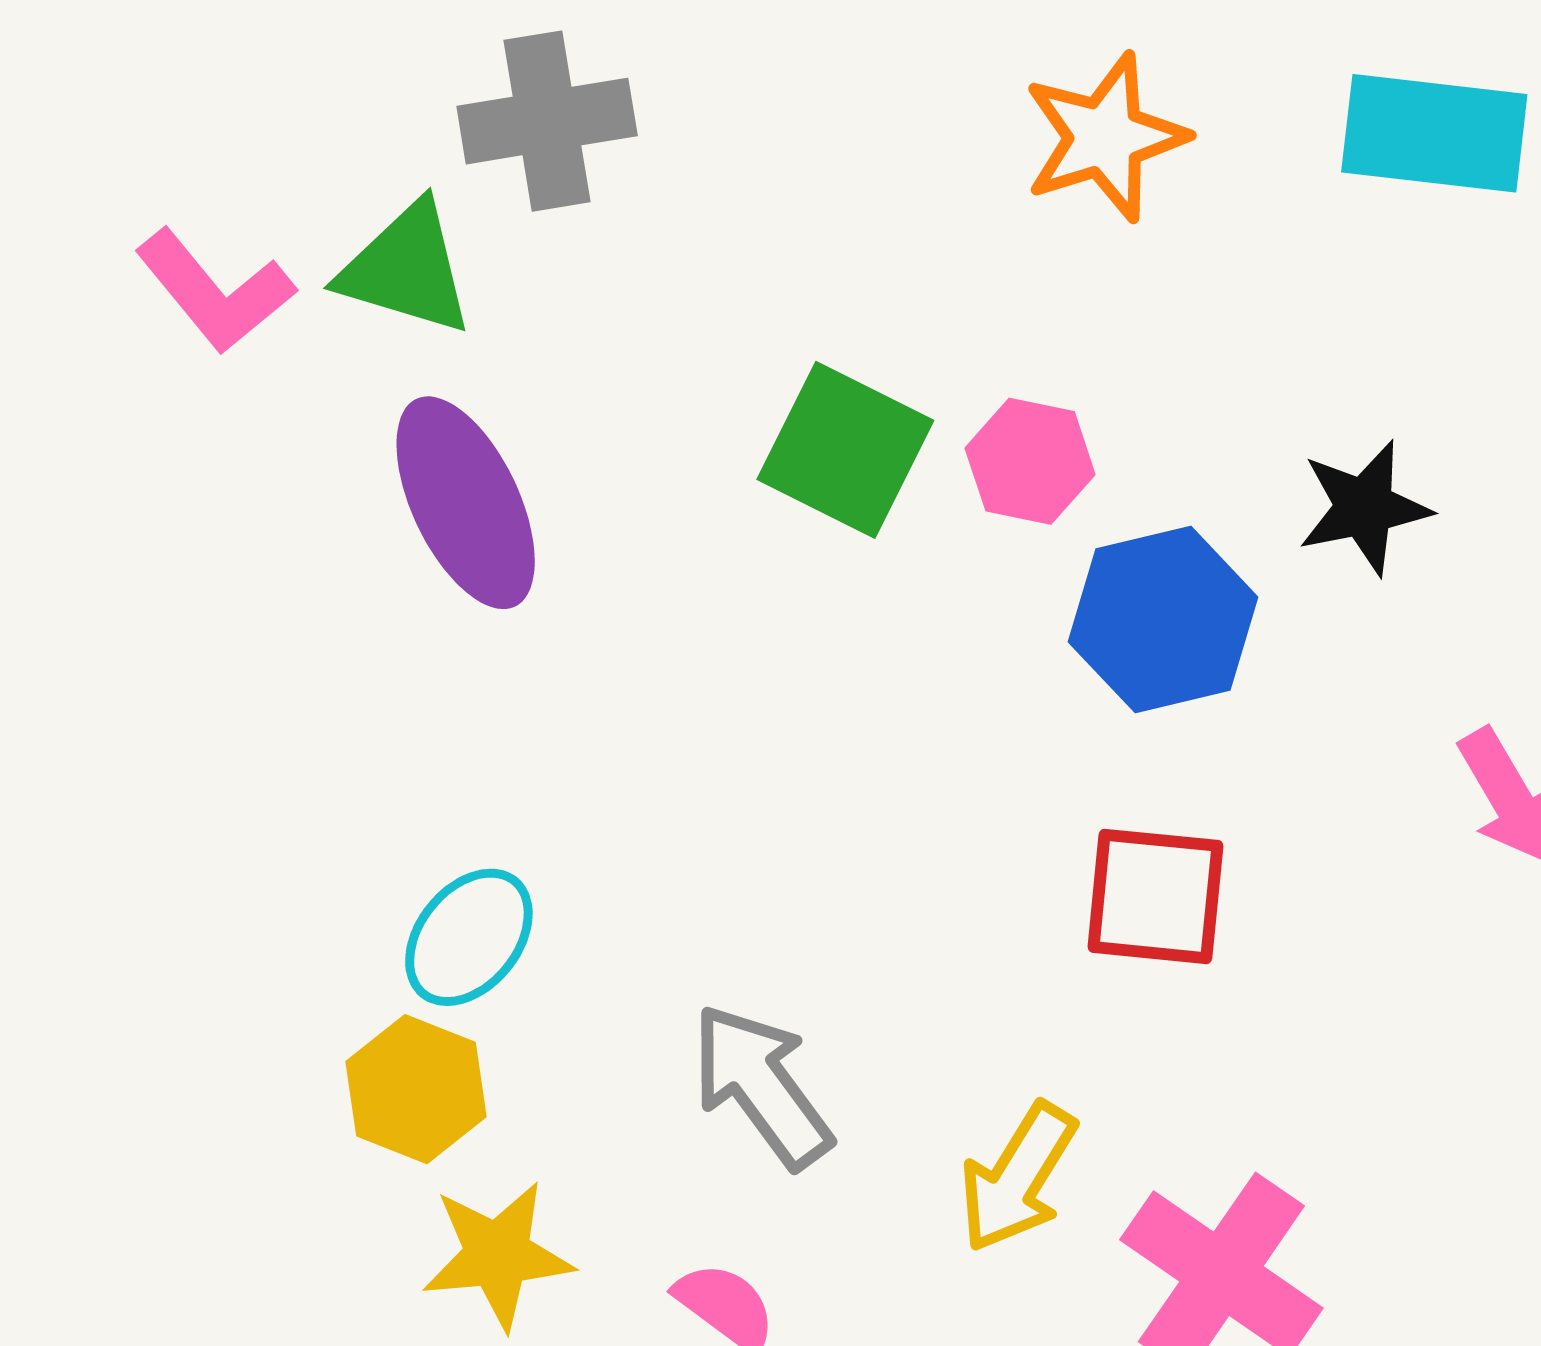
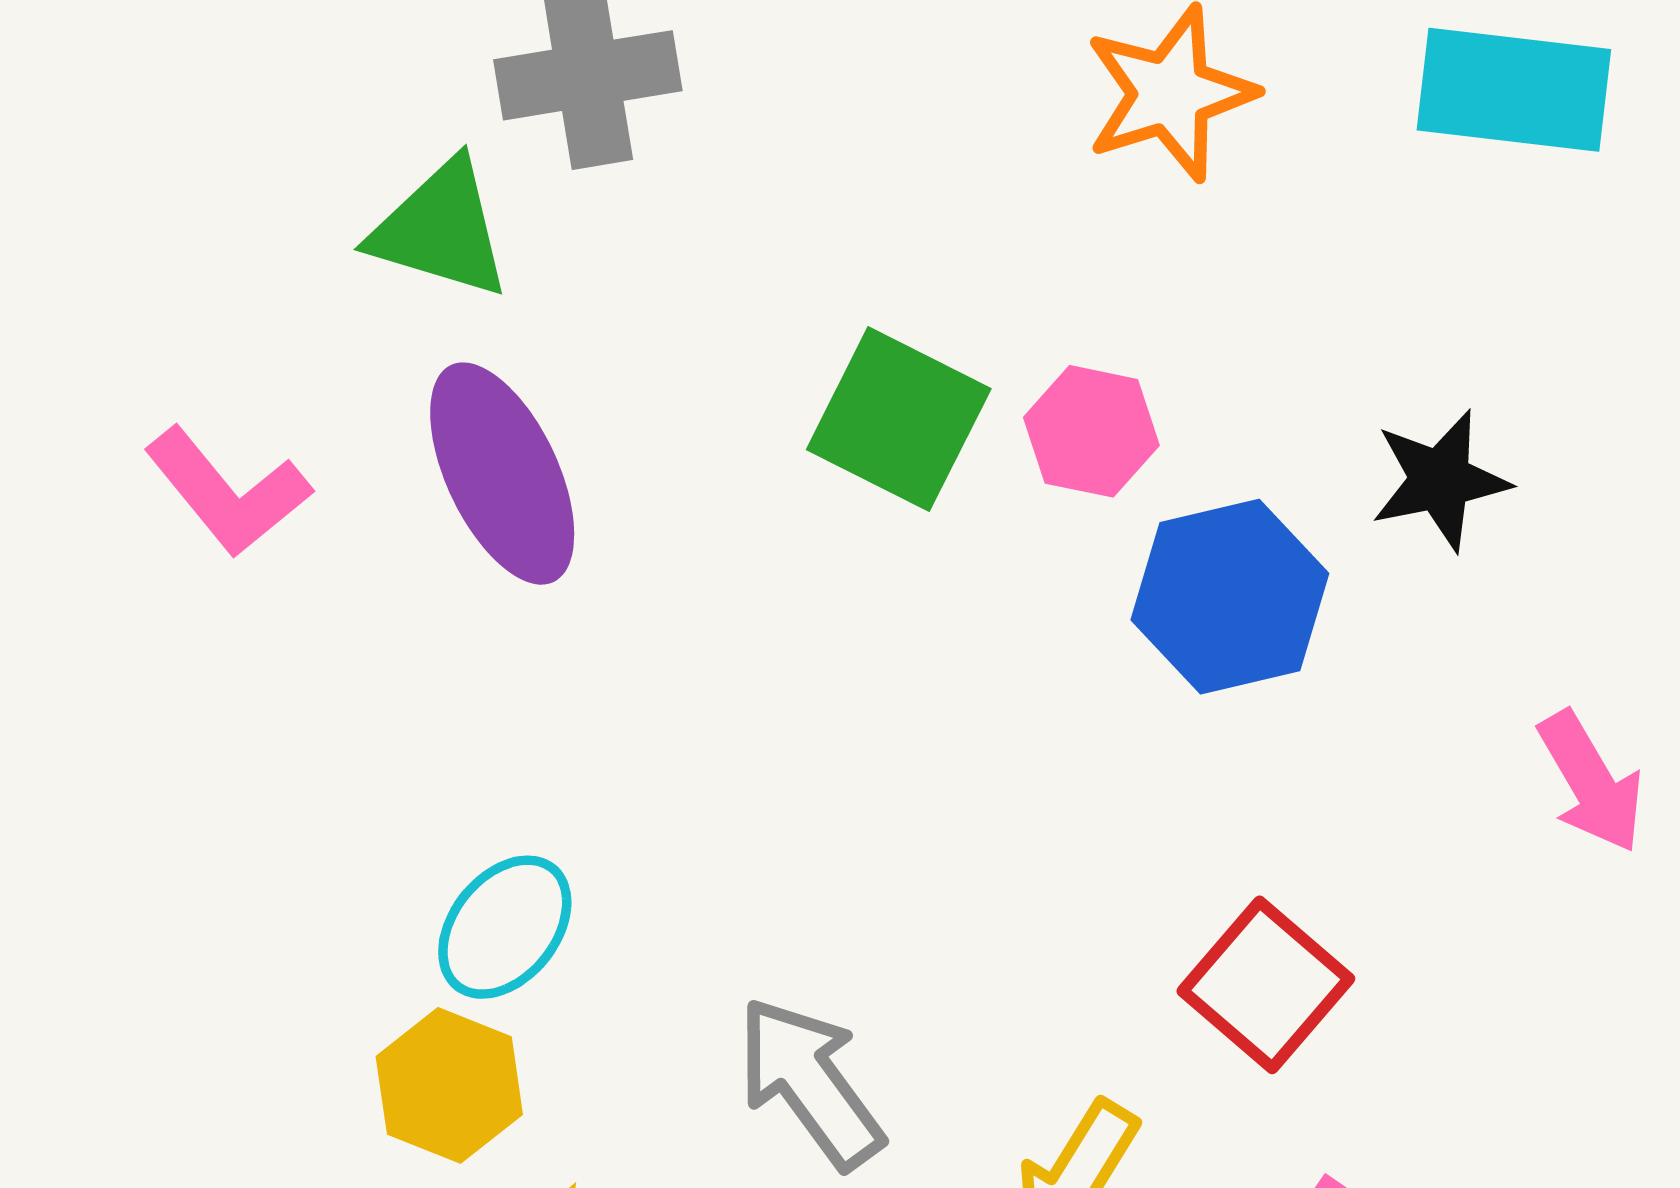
pink L-shape: (215, 291) -> (228, 492), moved
red square: (1155, 896) -> (1266, 985), moved, turned 35

